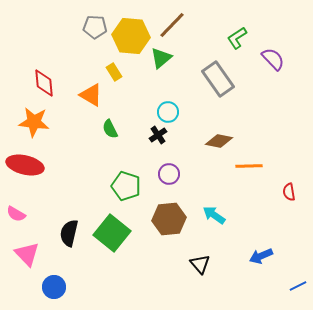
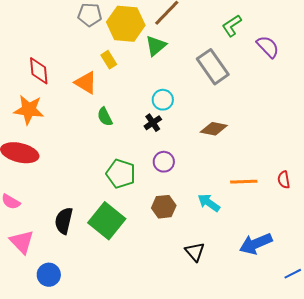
orange line: (249, 166) -> (244, 182), moved
brown hexagon: (169, 219) -> (164, 207), size x0.7
blue arrow: (261, 256) -> (256, 244), size x1.4

